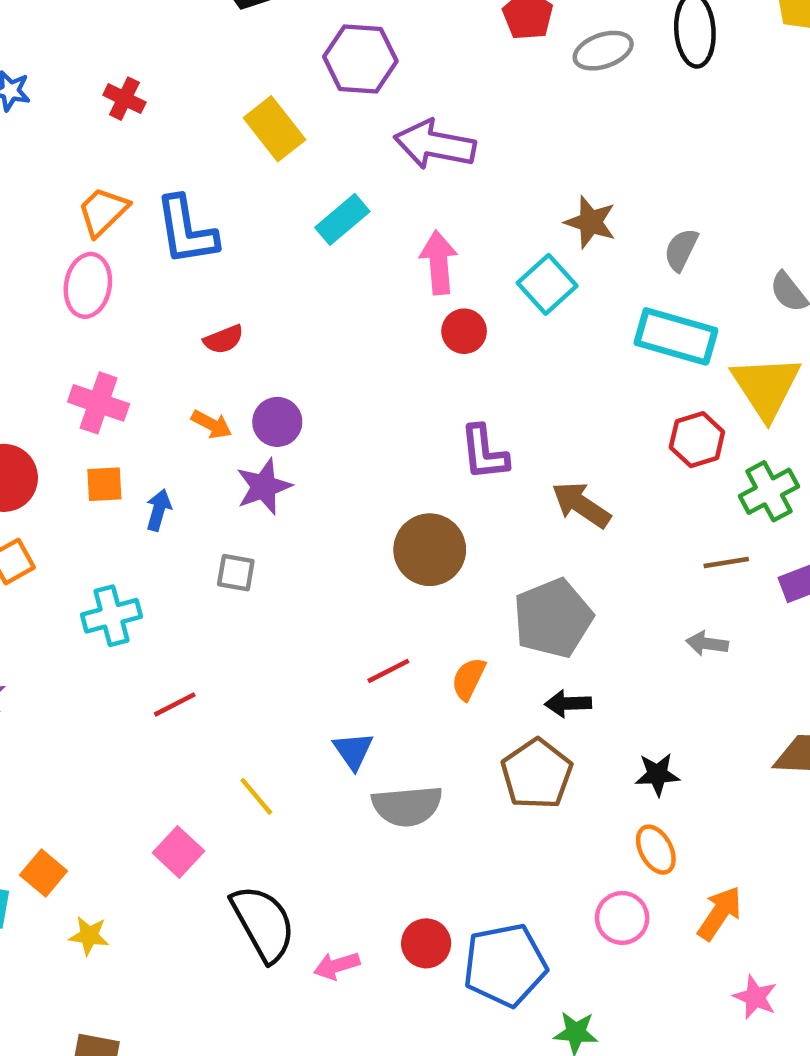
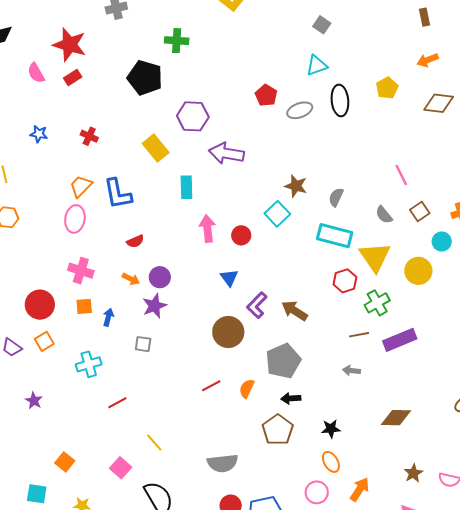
cyan rectangle: (342, 219) -> (186, 187), turned -50
pink arrow: (439, 263) -> (207, 228), moved
purple L-shape: (484, 453) -> (257, 305), moved, turned 52
blue triangle: (353, 751) -> (229, 278), moved
gray semicircle: (407, 806) -> (223, 463), moved
orange square: (44, 873) -> (65, 462), moved

